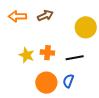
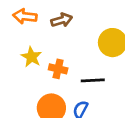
yellow star: (27, 55) -> (31, 57), moved

